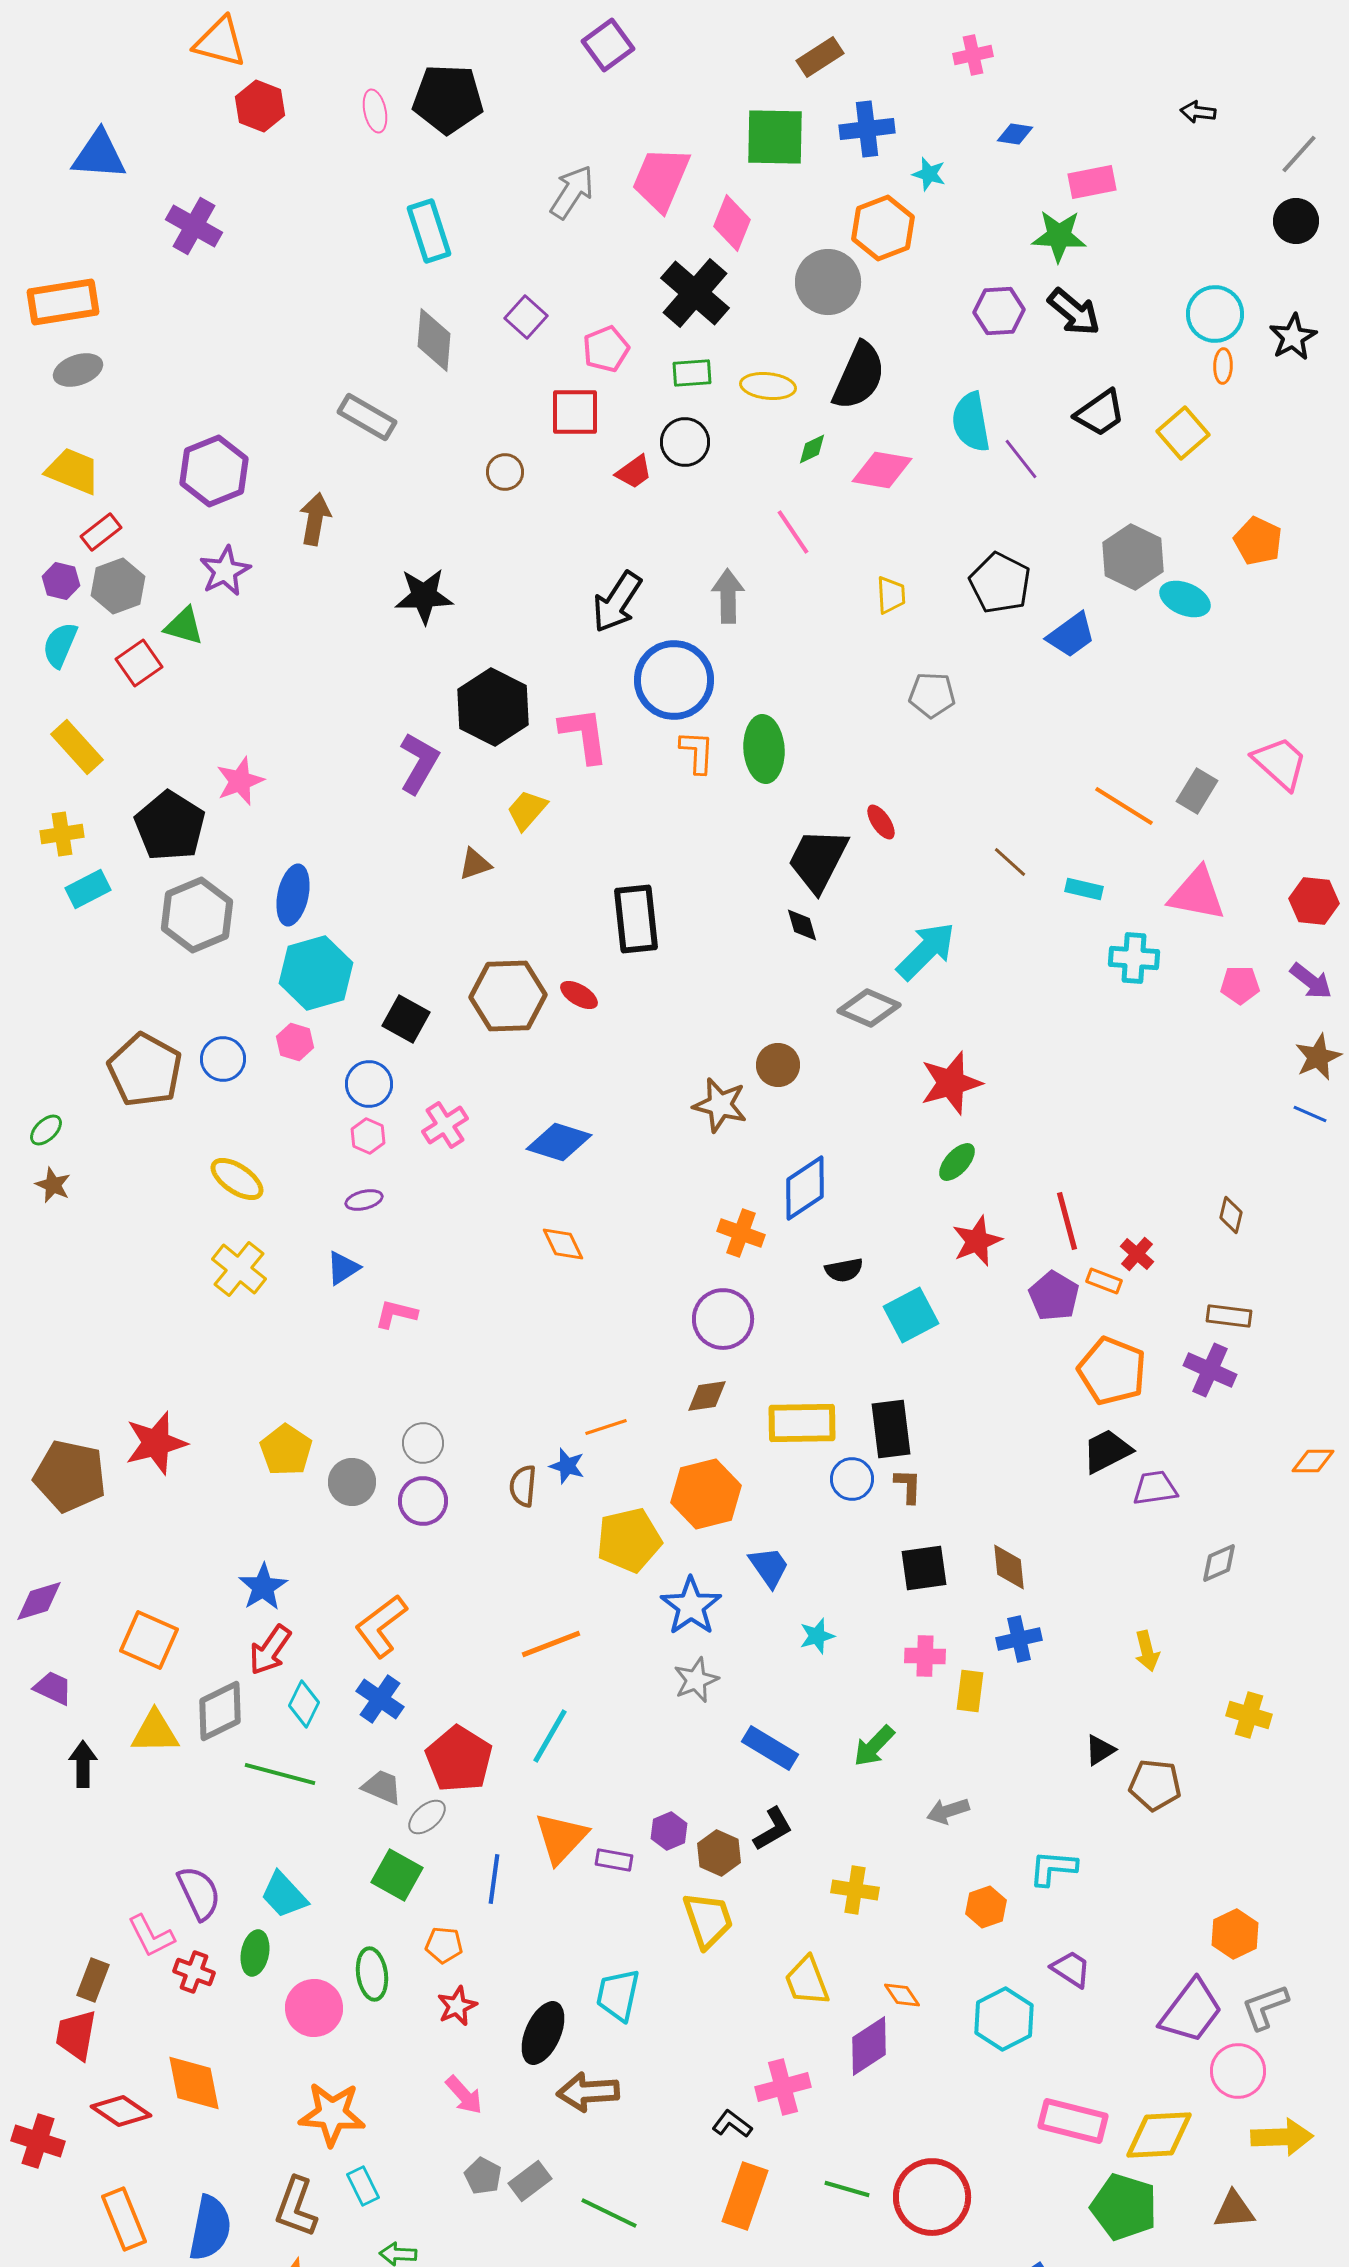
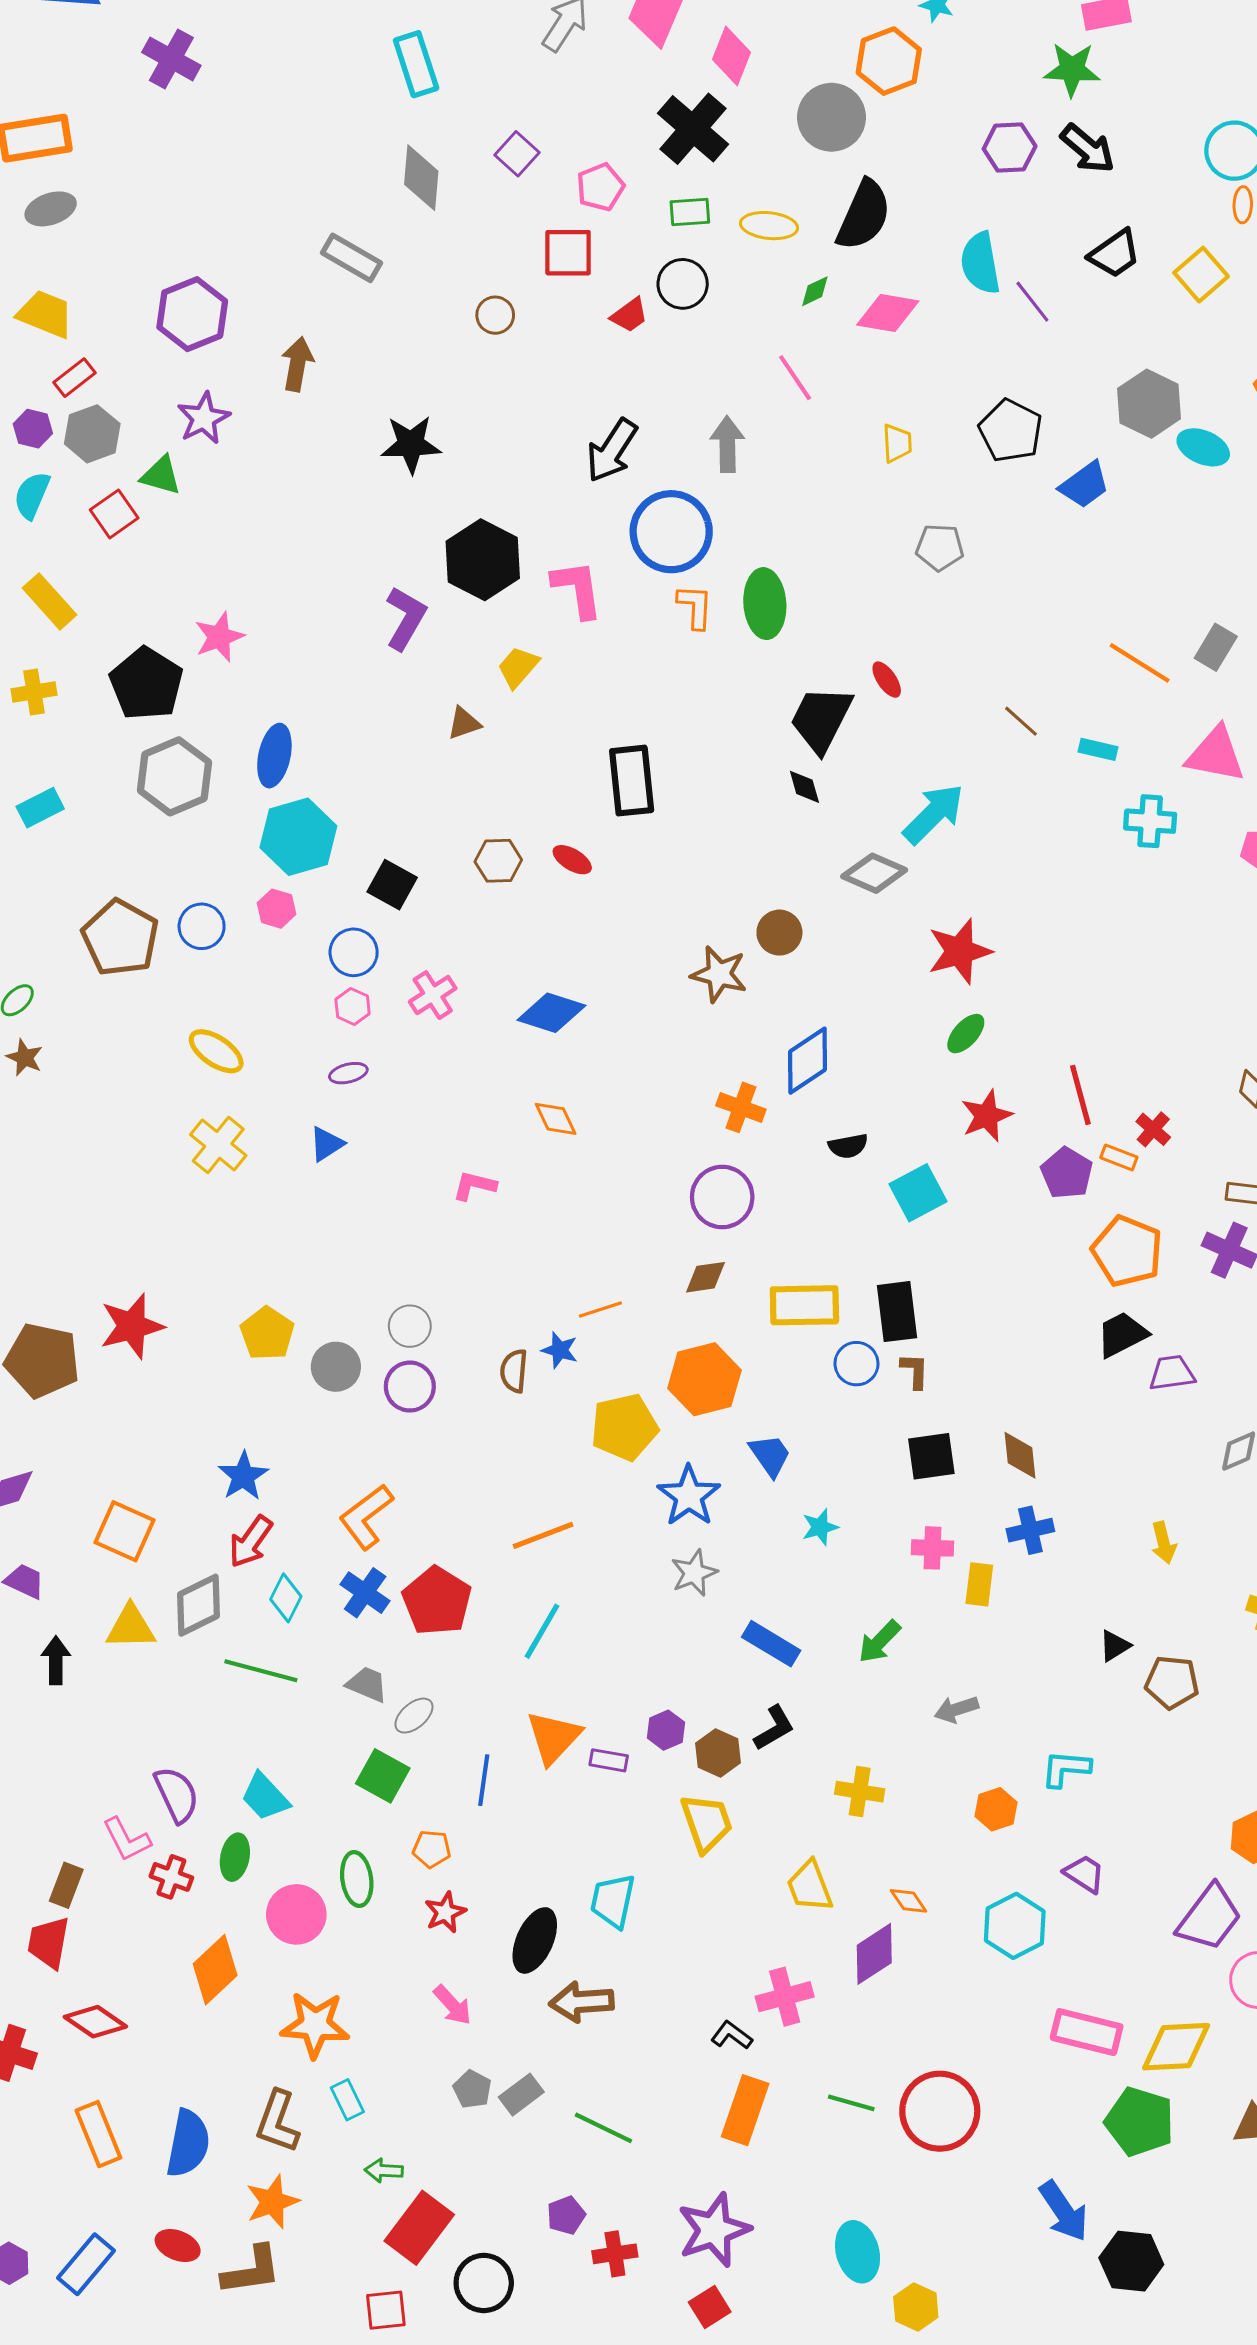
cyan rectangle: (88, 889) -> (40, 808), moved
brown hexagon: (508, 996) -> (498, 861), size x0.6
pink L-shape: (396, 1314) -> (474, 1186), moved
red pentagon: (459, 1759) -> (437, 1601), moved
orange diamond: (194, 2083) -> (215, 1970), moved, turned 58

